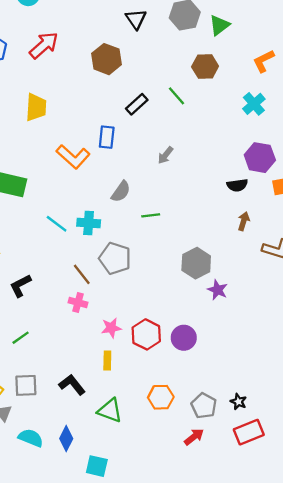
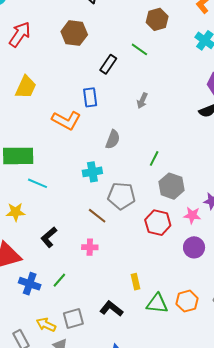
yellow trapezoid: (36, 107) -> (26, 87), turned 35
green line: (151, 215) -> (154, 158), moved, turned -42
cyan line: (57, 224) -> (38, 183), moved
gray hexagon: (196, 263) -> (171, 186), moved
pink cross: (78, 302) -> (90, 247), moved
pink star: (111, 328) -> (192, 215), moved, turned 30
red hexagon: (146, 334) -> (158, 223), moved
green triangle: (110, 410) -> (157, 304), moved

